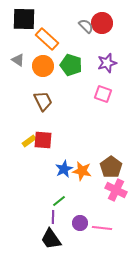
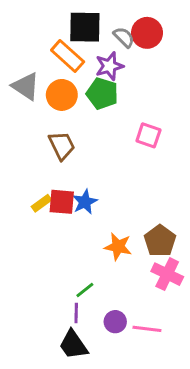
black square: (24, 19) -> (85, 27), moved
gray triangle: (18, 60) -> (26, 86), size x1.5
purple star: (107, 63) -> (109, 66), moved
blue star: (64, 169) -> (85, 202), moved

